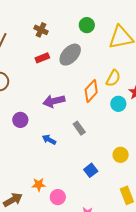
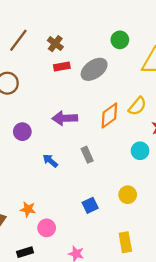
brown cross: (41, 30) -> (55, 44), moved
cyan circle: (118, 104) -> (140, 151), moved

